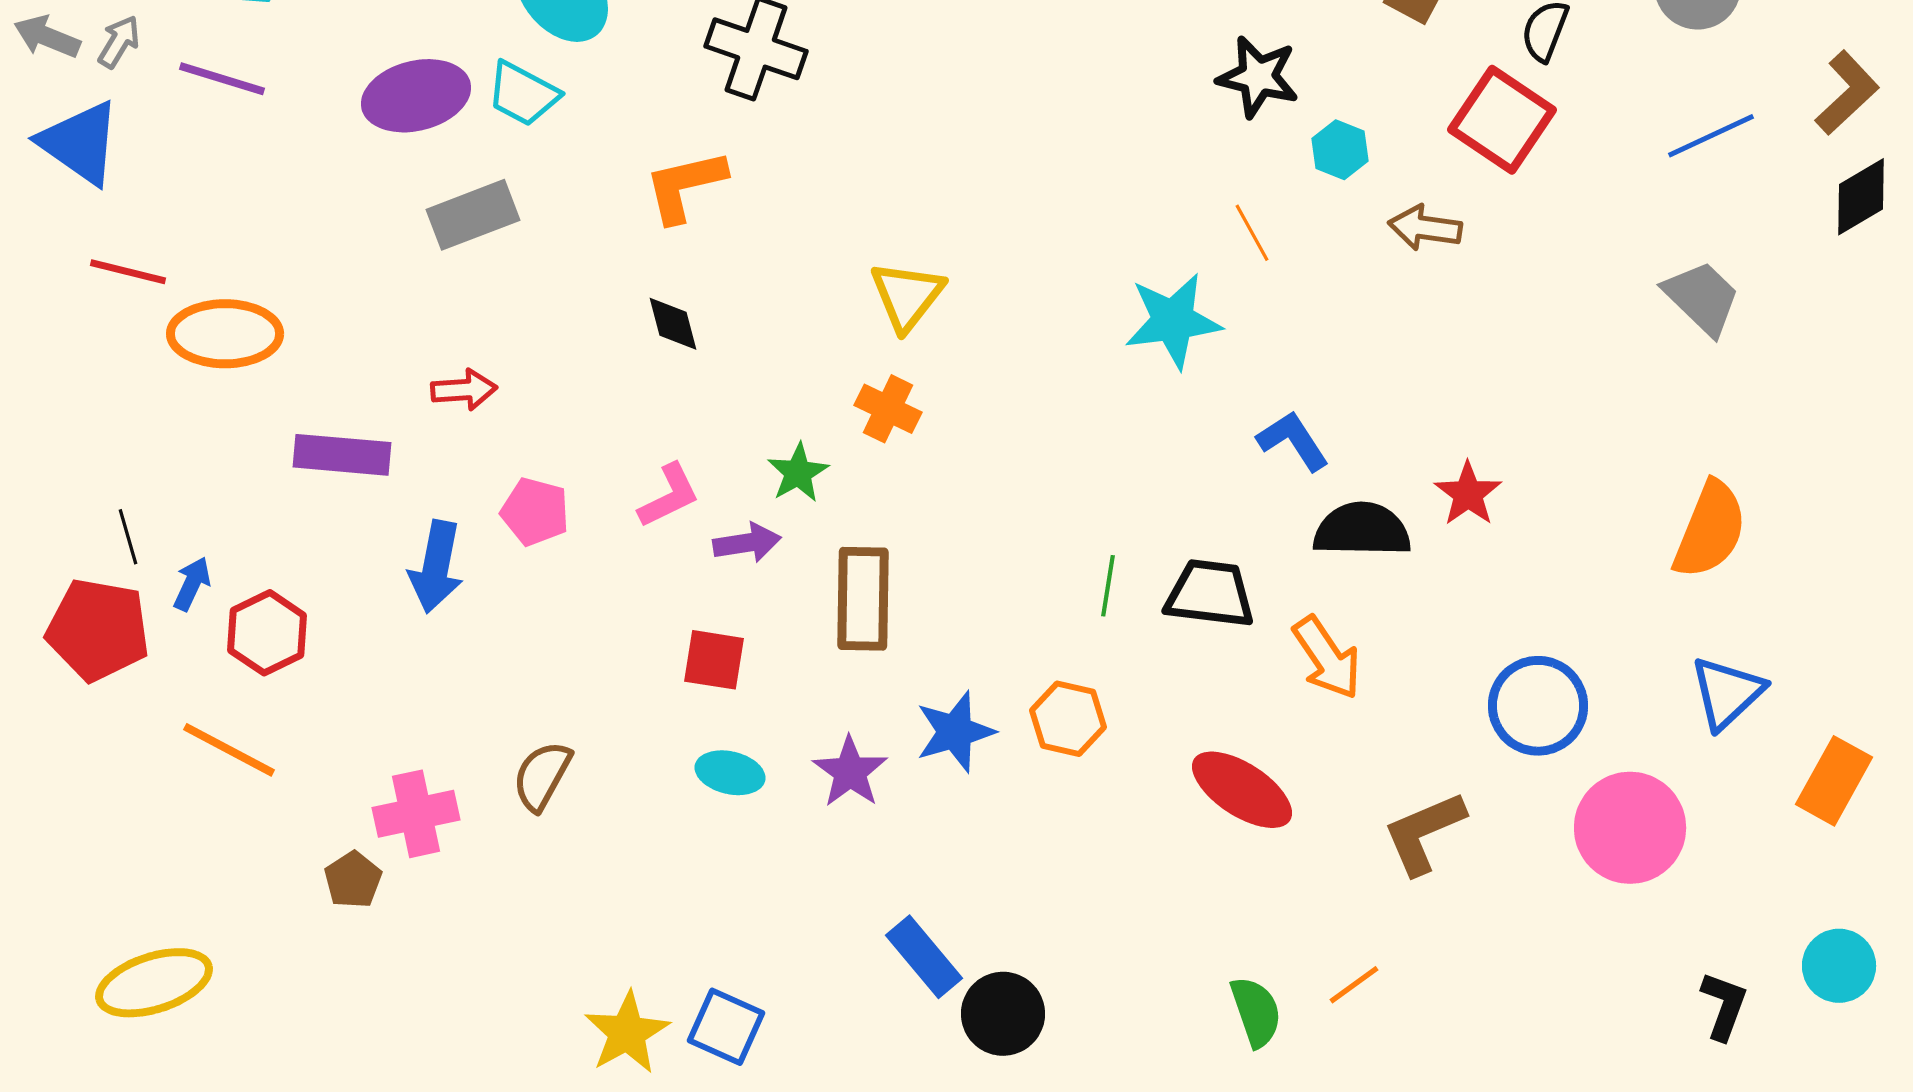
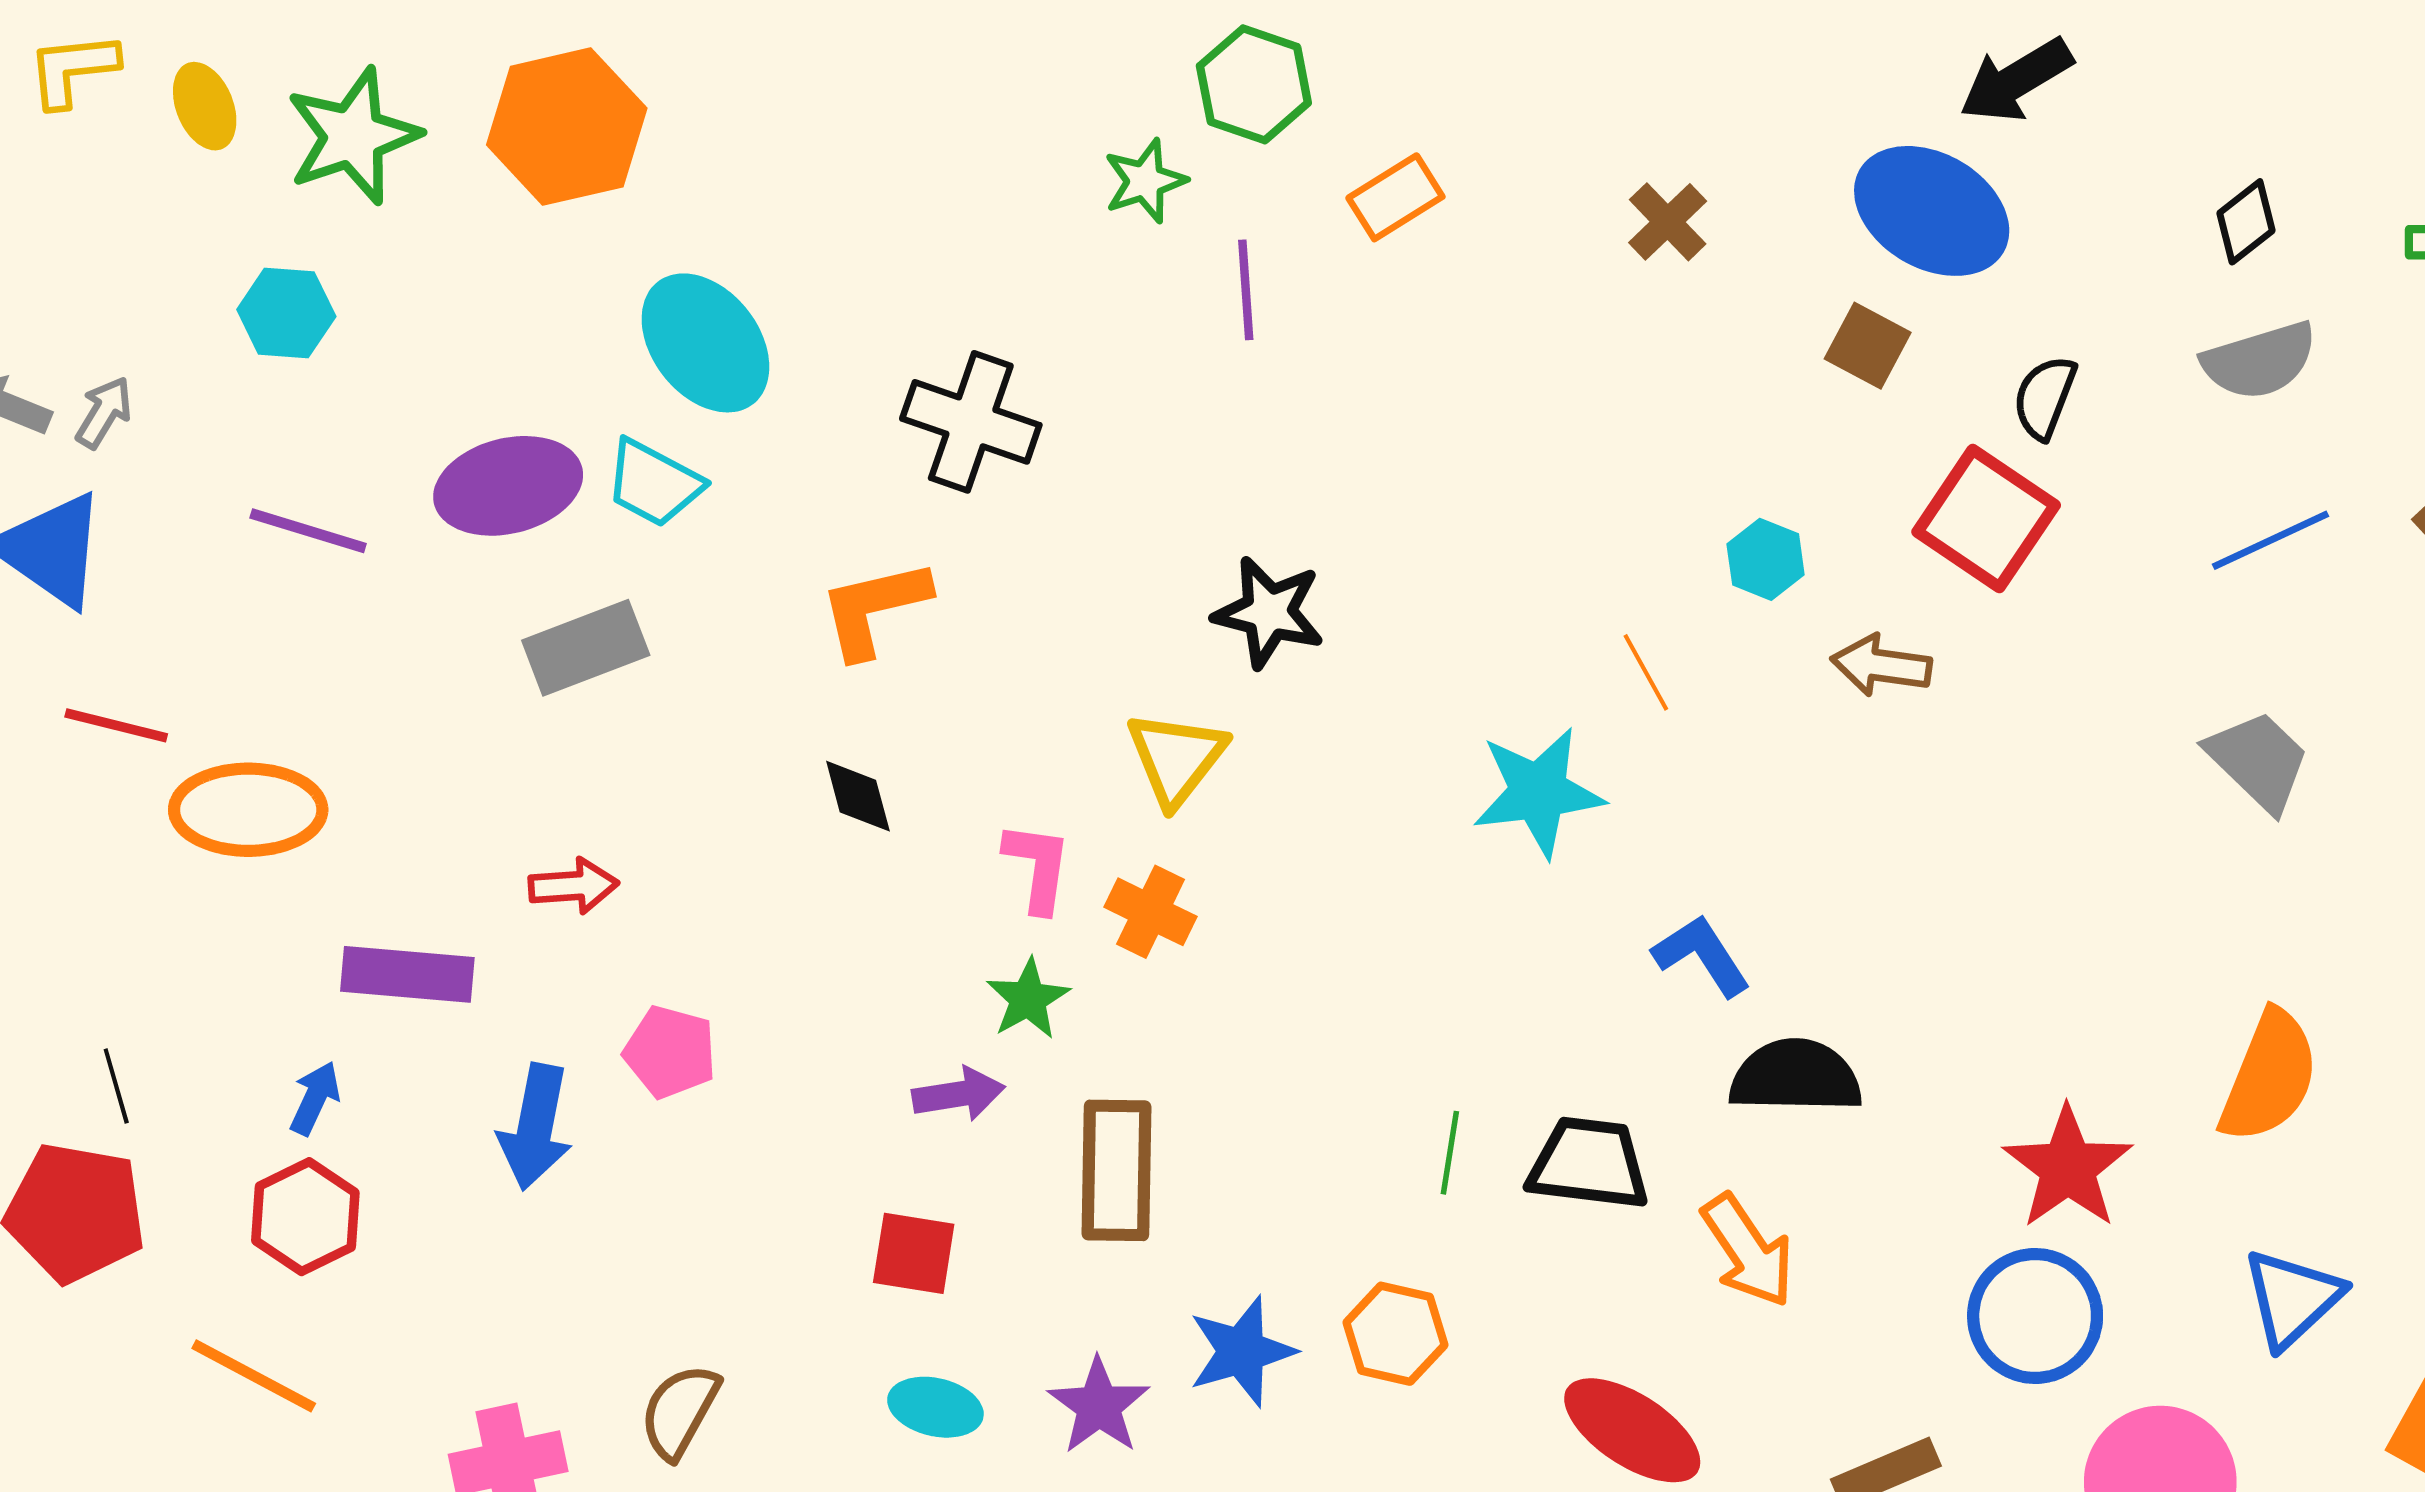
black star: (1258, 77) -> (1269, 612), moved
purple line: (222, 79) -> (308, 531), moved
red star: (1468, 494) -> (2068, 1168), moved, size x1.4
pink L-shape: (669, 496) -> (1038, 867), moved, turned -56
blue arrow: (192, 584) -> (315, 1098), moved

